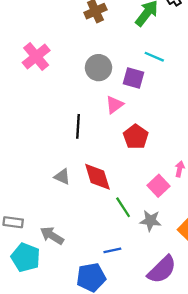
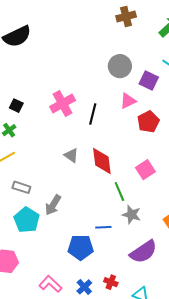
pink cross: (36, 56) -> (63, 103), moved
red pentagon: (136, 137) -> (148, 122), moved
pink square: (159, 186) -> (145, 170), moved
gray star: (150, 221) -> (132, 215), moved
gray arrow: (52, 236) -> (53, 205), turned -100

